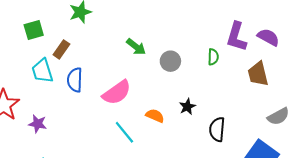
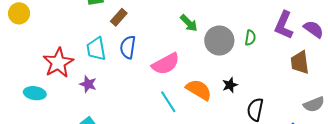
green semicircle: (213, 57) -> (250, 38), moved
gray circle: (170, 61) -> (219, 41), size x1.5
cyan trapezoid: (42, 71) -> (96, 49), moved
orange semicircle: (155, 116) -> (199, 90), size x1.5

